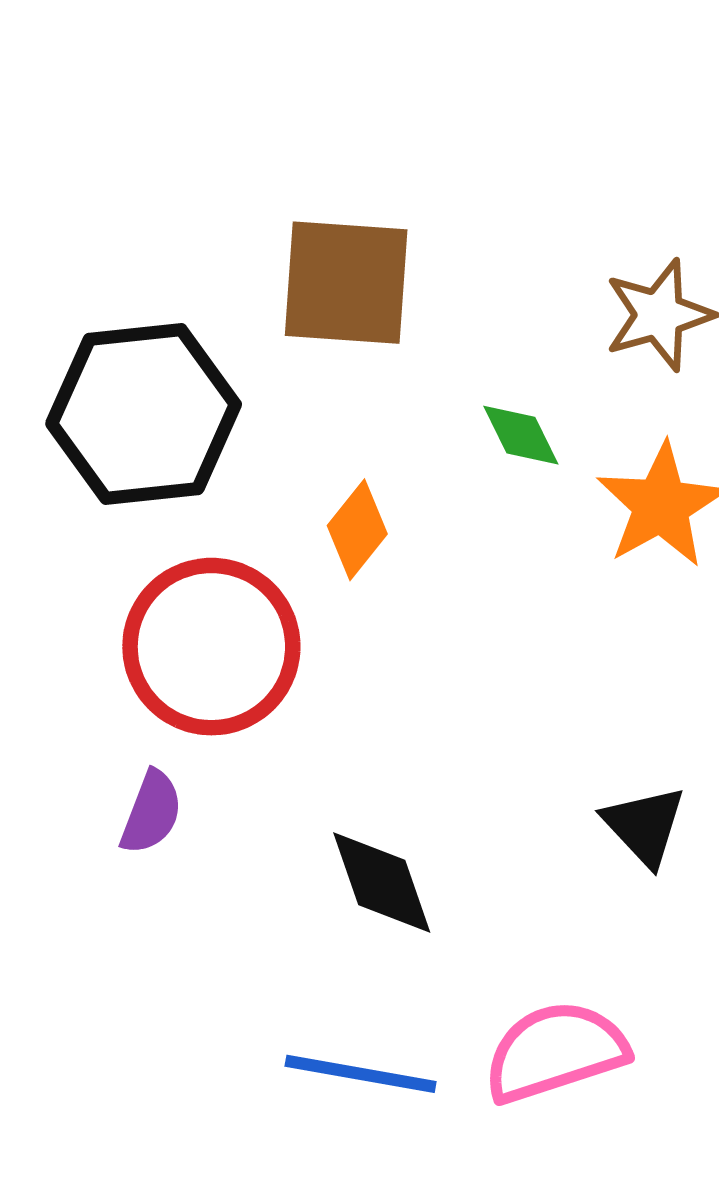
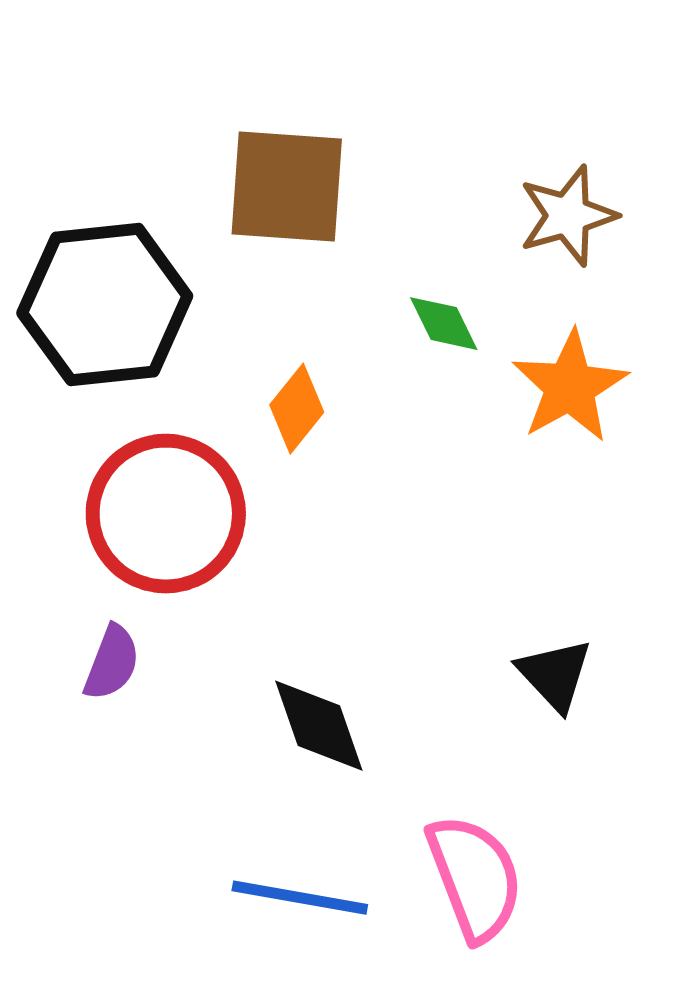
pink semicircle: (555, 1052) -> (475, 878), turned 87

